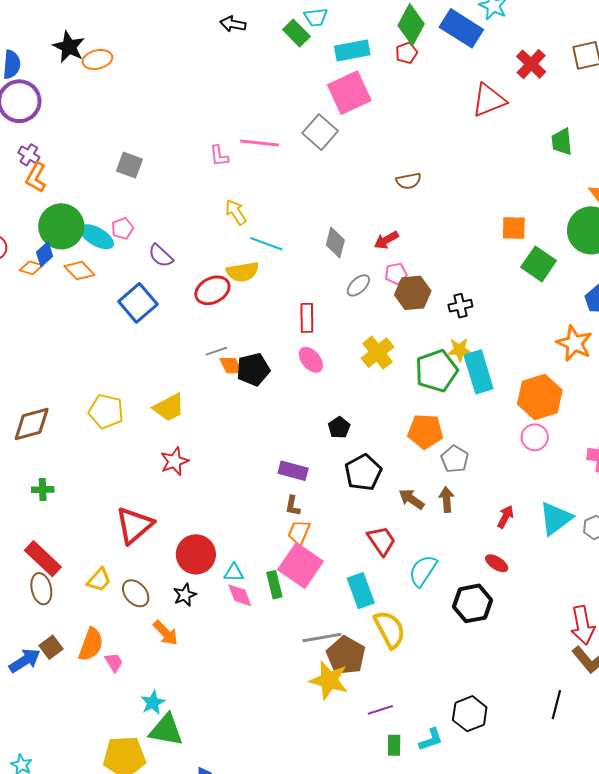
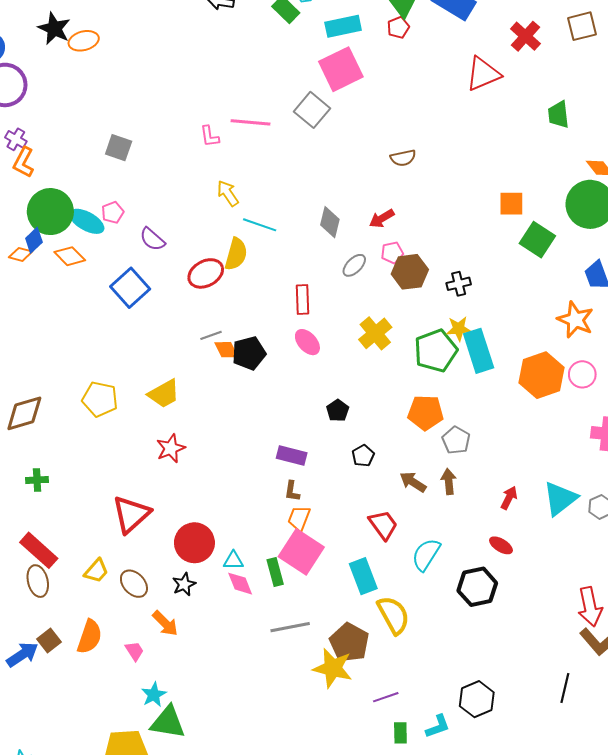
yellow semicircle: (243, 272) -> (236, 254), turned -64
pink circle: (535, 437) -> (582, 374), moved
black pentagon: (363, 472) -> (363, 456), size x0.6
gray line: (322, 638) -> (290, 627), moved
pink trapezoid: (114, 662) -> (134, 651), moved

